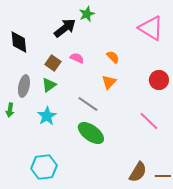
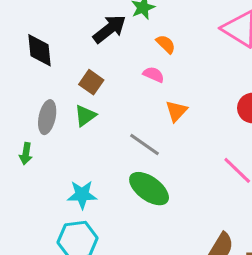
orange semicircle: (113, 57) -> (166, 44), moved
pink semicircle: (77, 58) -> (154, 75), moved
cyan star: (47, 116) -> (82, 195), moved, turned 30

